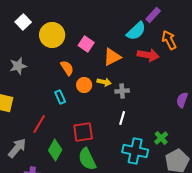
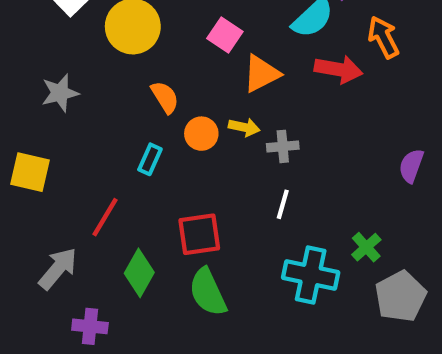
pink square: (86, 44) -> (225, 35), moved
cyan rectangle: (60, 97) -> (150, 159), turned 48

